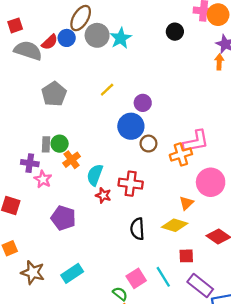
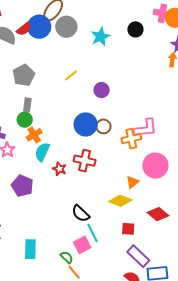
blue circle: (67, 38) -> (39, 27), size x1.5
cyan star: (121, 38) -> (100, 37), moved
blue circle: (131, 126) -> (86, 124), moved
gray rectangle: (46, 144) -> (27, 105), moved
cyan semicircle: (95, 175) -> (42, 152), moved
black semicircle: (137, 229) -> (81, 213), moved, turned -48
cyan rectangle: (72, 273) -> (30, 249), moved, turned -60
cyan line: (163, 277) -> (93, 233), moved

